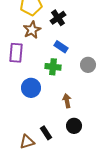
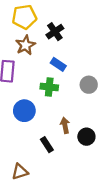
black circle: (74, 126) -> (86, 137), moved
black rectangle: (46, 133) -> (47, 145), moved

